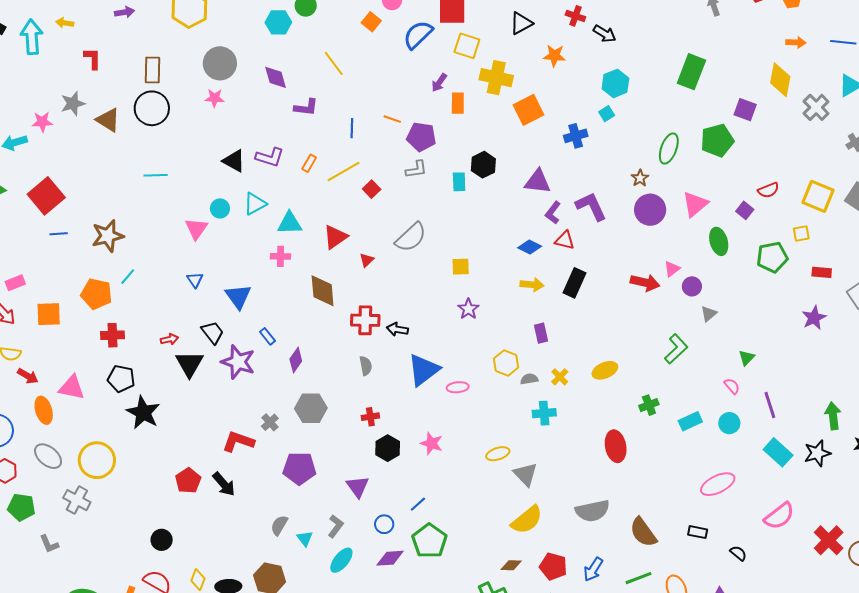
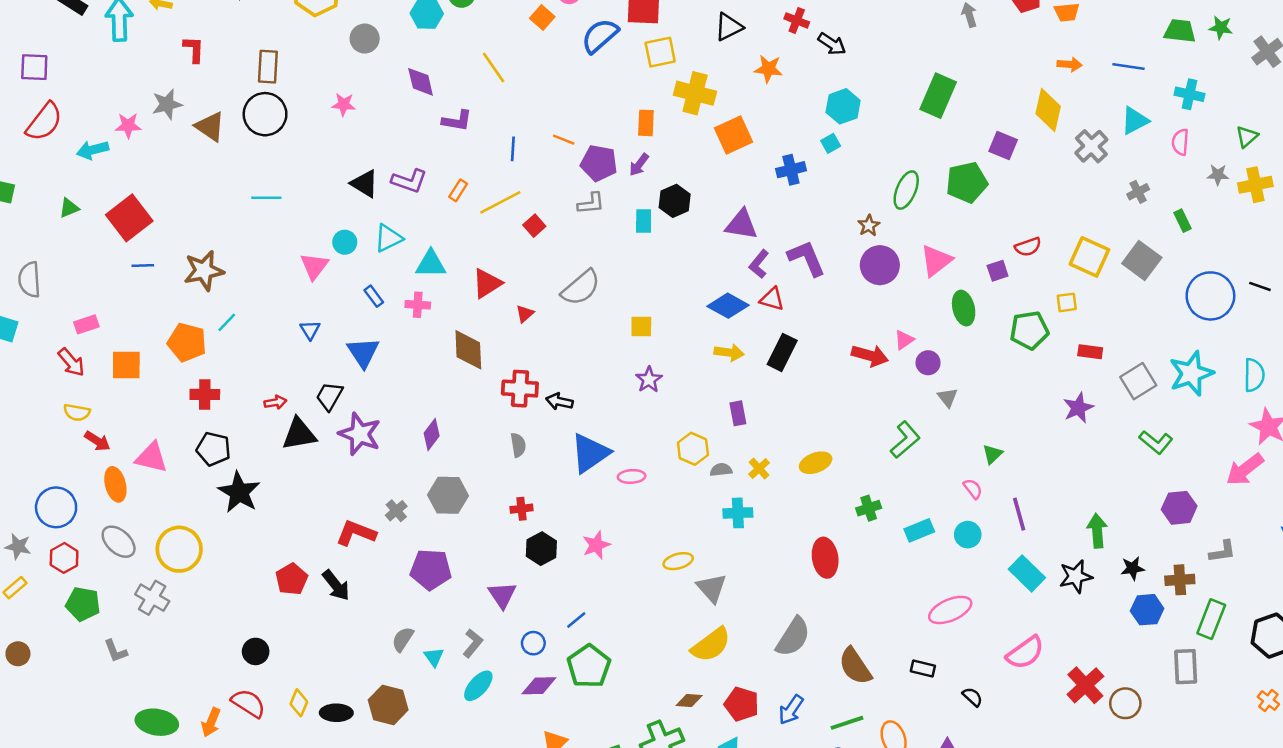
yellow square: (467, 46) -> (660, 52), turned -32
gray circle: (220, 63) -> (365, 39), moved, size x0.7
purple arrow: (439, 83) -> (639, 165), moved
purple square: (745, 210) -> (998, 271), turned 30
blue diamond: (530, 247) -> (728, 306), size x1.4
gray triangle: (709, 314) -> (948, 398), turned -30
black trapezoid: (213, 333) -> (329, 396), turned -115
blue rectangle: (268, 336) -> (374, 296), moved
black triangle: (190, 364) -> (299, 434), turned 48
pink star: (432, 443) -> (596, 545), turned 30
gray semicircle: (592, 511) -> (793, 637), turned -48

